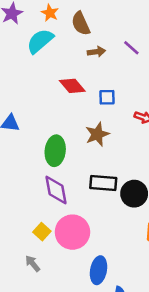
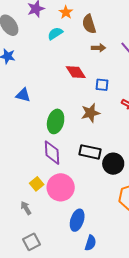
cyan semicircle: (40, 41) -> (55, 33), size x0.7

